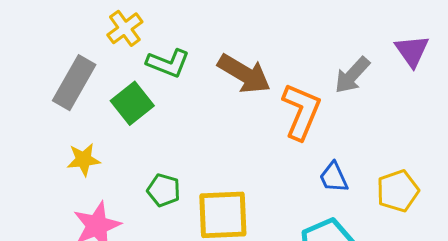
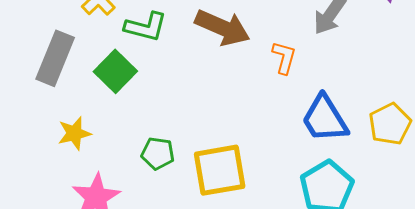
orange L-shape: (301, 111) -> (284, 58), size x0.6
blue trapezoid: (334, 177) -> (325, 119), size x1.6

